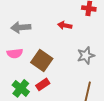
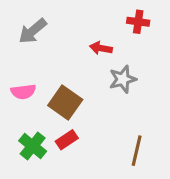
gray arrow: (21, 27) -> (33, 31), moved, turned -36
gray star: (86, 55) -> (123, 79), moved

